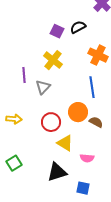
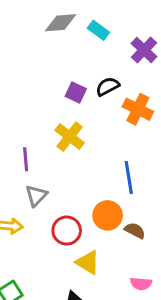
orange cross: (98, 55) -> (138, 109), moved
gray triangle: (43, 87) -> (36, 196), moved
pink semicircle: (87, 158) -> (141, 284), moved

